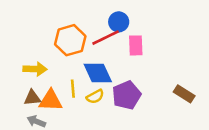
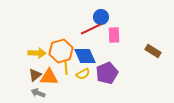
orange hexagon: (70, 40) -> (61, 51), moved
brown rectangle: (184, 94) -> (153, 51), moved
brown triangle: (32, 98) -> (35, 75), turned -32

